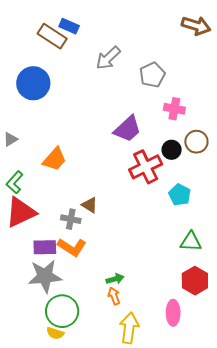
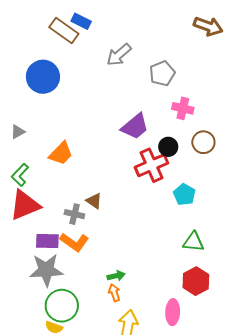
black circle: (172, 150) -> (168, 147), moved

